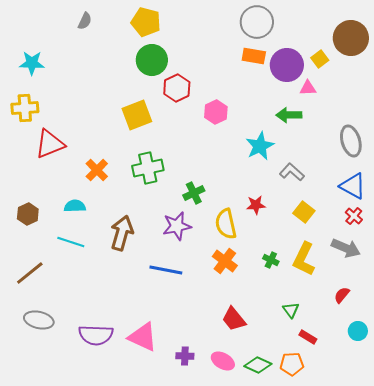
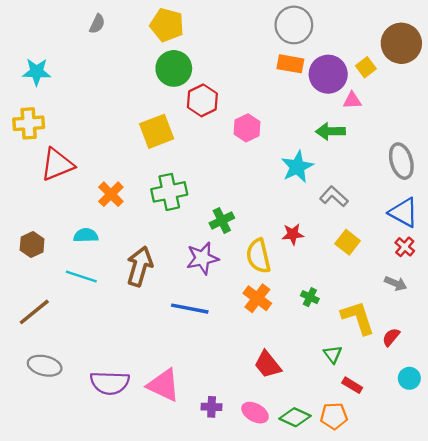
gray arrow: (346, 248) -> (396, 283), size x0.7
yellow L-shape: (304, 259) -> (358, 318), moved, turned 136

